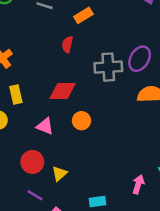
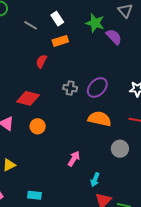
gray cross: (108, 67) -> (70, 88), size x0.6
pink arrow: (138, 184) -> (74, 159), moved

